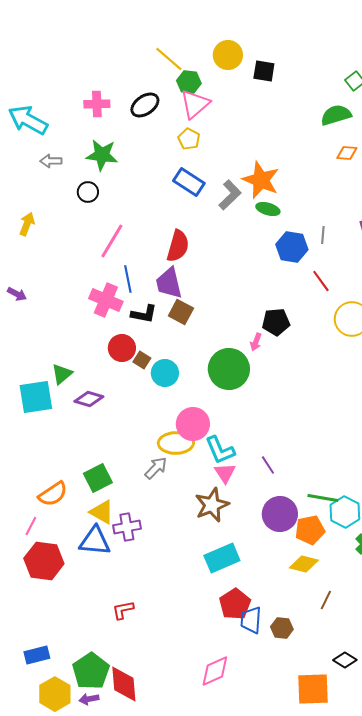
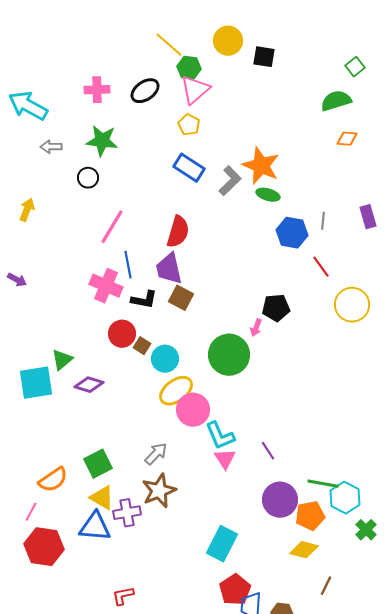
yellow ellipse: (176, 443) -> (176, 391), moved, turned -36
brown star: (212, 505) -> (159, 491), moved
cyan rectangle: (222, 558) -> (222, 544), turned -40

